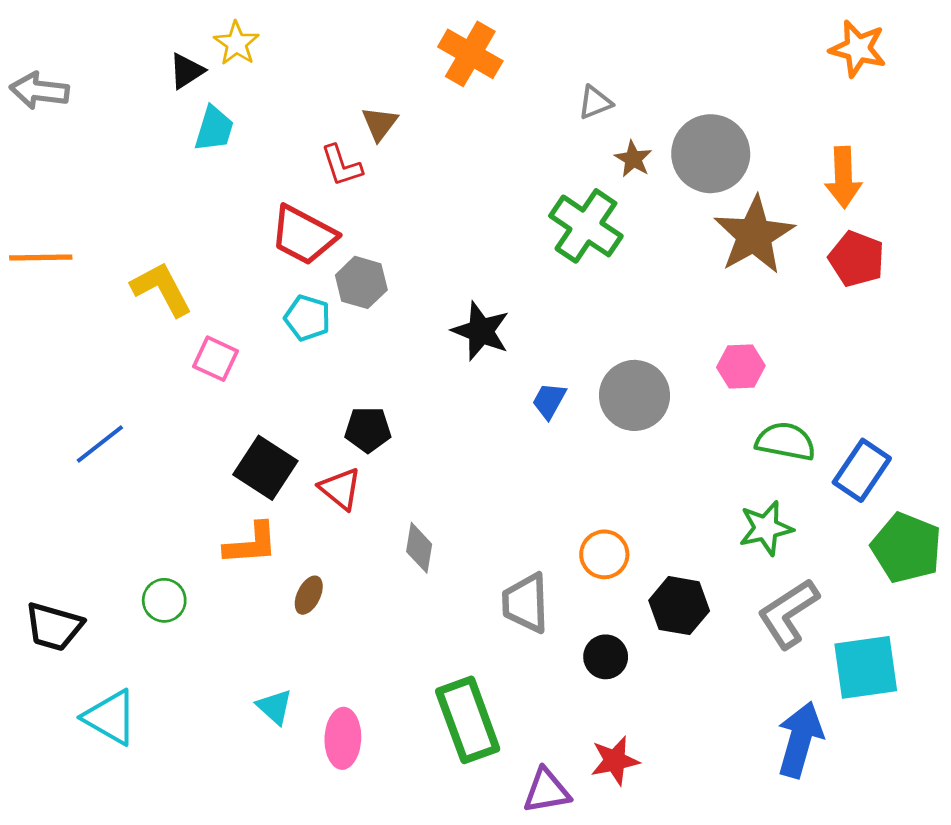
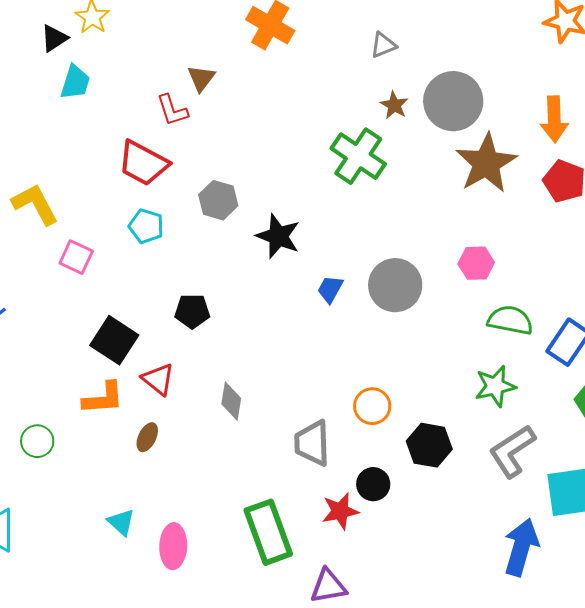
gray triangle: (595, 102) -> (383, 45), moved
gray hexagon: (361, 282) -> (218, 200), moved
red triangle: (340, 489) -> (158, 379), moved
red star: (615, 761) -> (340, 511), moved

